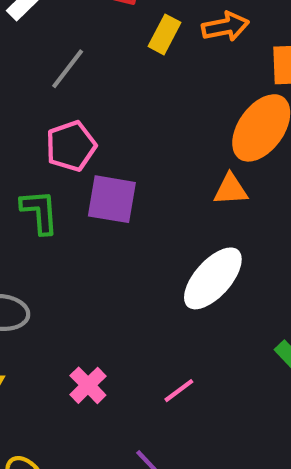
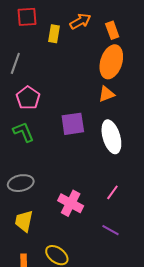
purple square: (112, 199) -> (73, 124), moved
white ellipse: (213, 278) -> (111, 137), turned -40
pink cross: (88, 385) -> (71, 203), size x1.4

